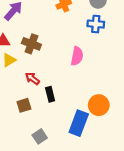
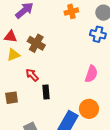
pink semicircle: (77, 56) -> (91, 74), moved
brown square: (24, 105) -> (12, 98), moved

